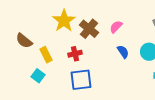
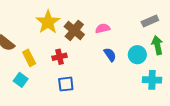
pink semicircle: (116, 27) -> (103, 28), turned 32
blue square: (81, 80) -> (66, 84), size x0.7

